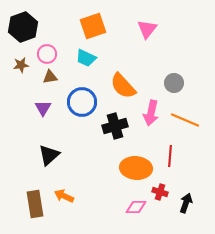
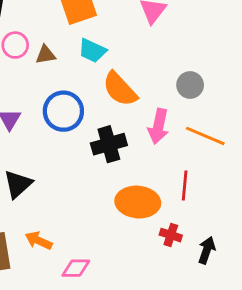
cyan trapezoid: (86, 58) -> (92, 51), moved
brown triangle: (50, 77) -> (46, 55), moved
pink diamond: (136, 207) -> (76, 268), moved

